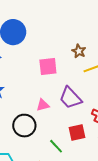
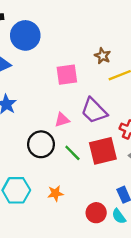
red square: (77, 132) -> (103, 151), size x1.4
green line: (56, 146) -> (72, 153), moved

